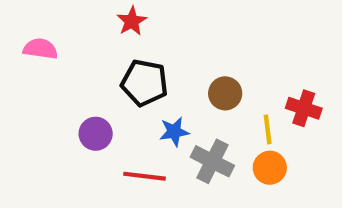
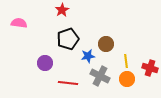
black pentagon: (144, 83) -> (68, 39), turned -30
red cross: (304, 108) -> (150, 68), moved
blue star: (174, 132) -> (88, 56), moved

